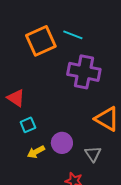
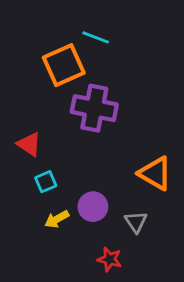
cyan line: (73, 35) -> (96, 37), moved
purple cross: (84, 72) -> (94, 108), moved

